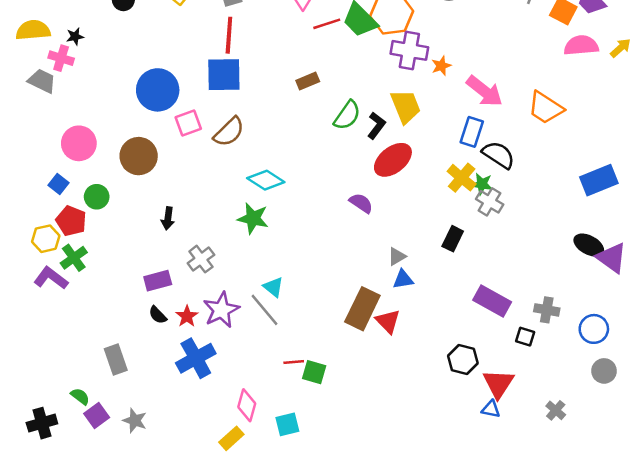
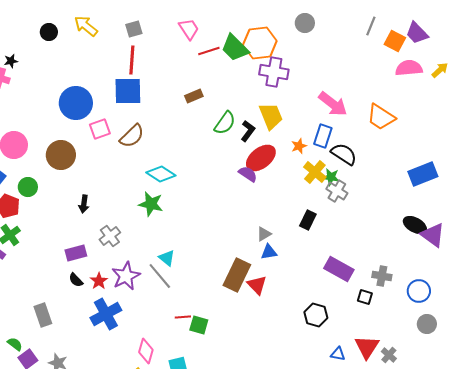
orange star: (441, 66) -> (299, 146), moved
purple semicircle: (361, 203) -> (248, 174), moved
red triangle: (498, 384) -> (367, 347), moved

